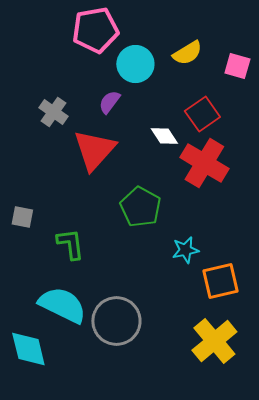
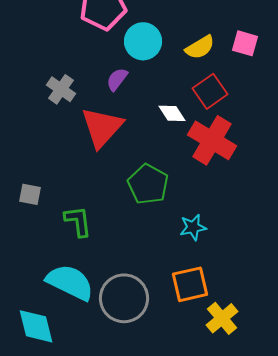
yellow semicircle: (187, 53) -> (200, 47), moved
orange square: (220, 281) -> (190, 284), moved
yellow cross: (214, 341) -> (222, 318), size x0.7

